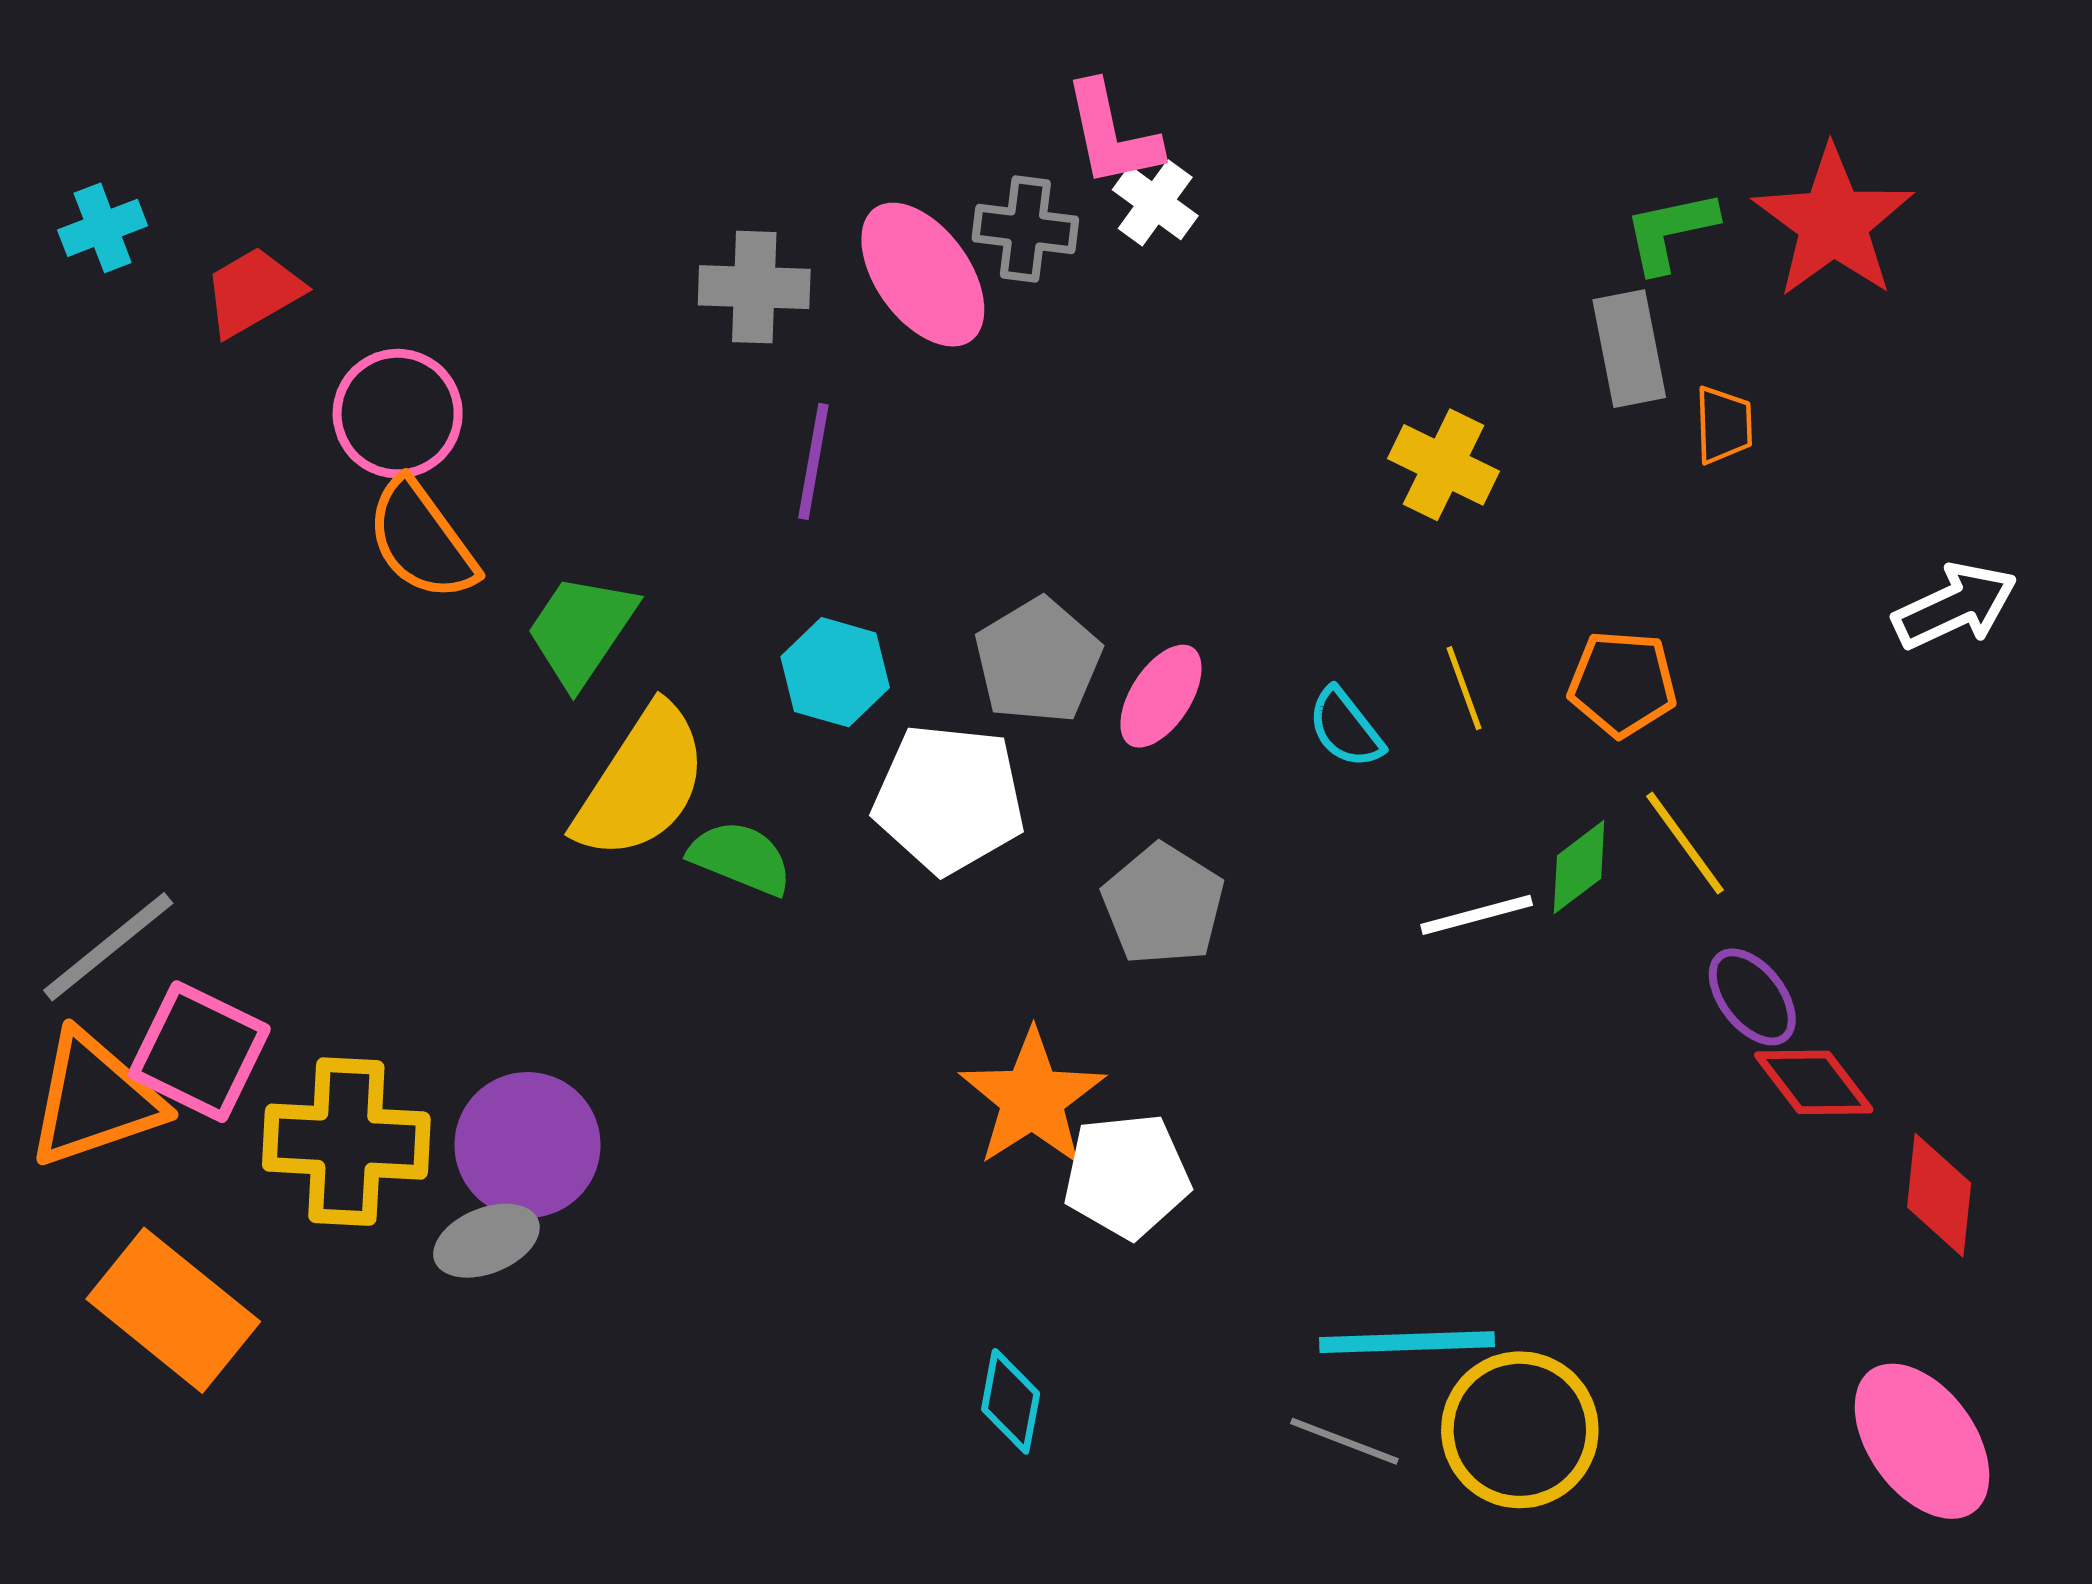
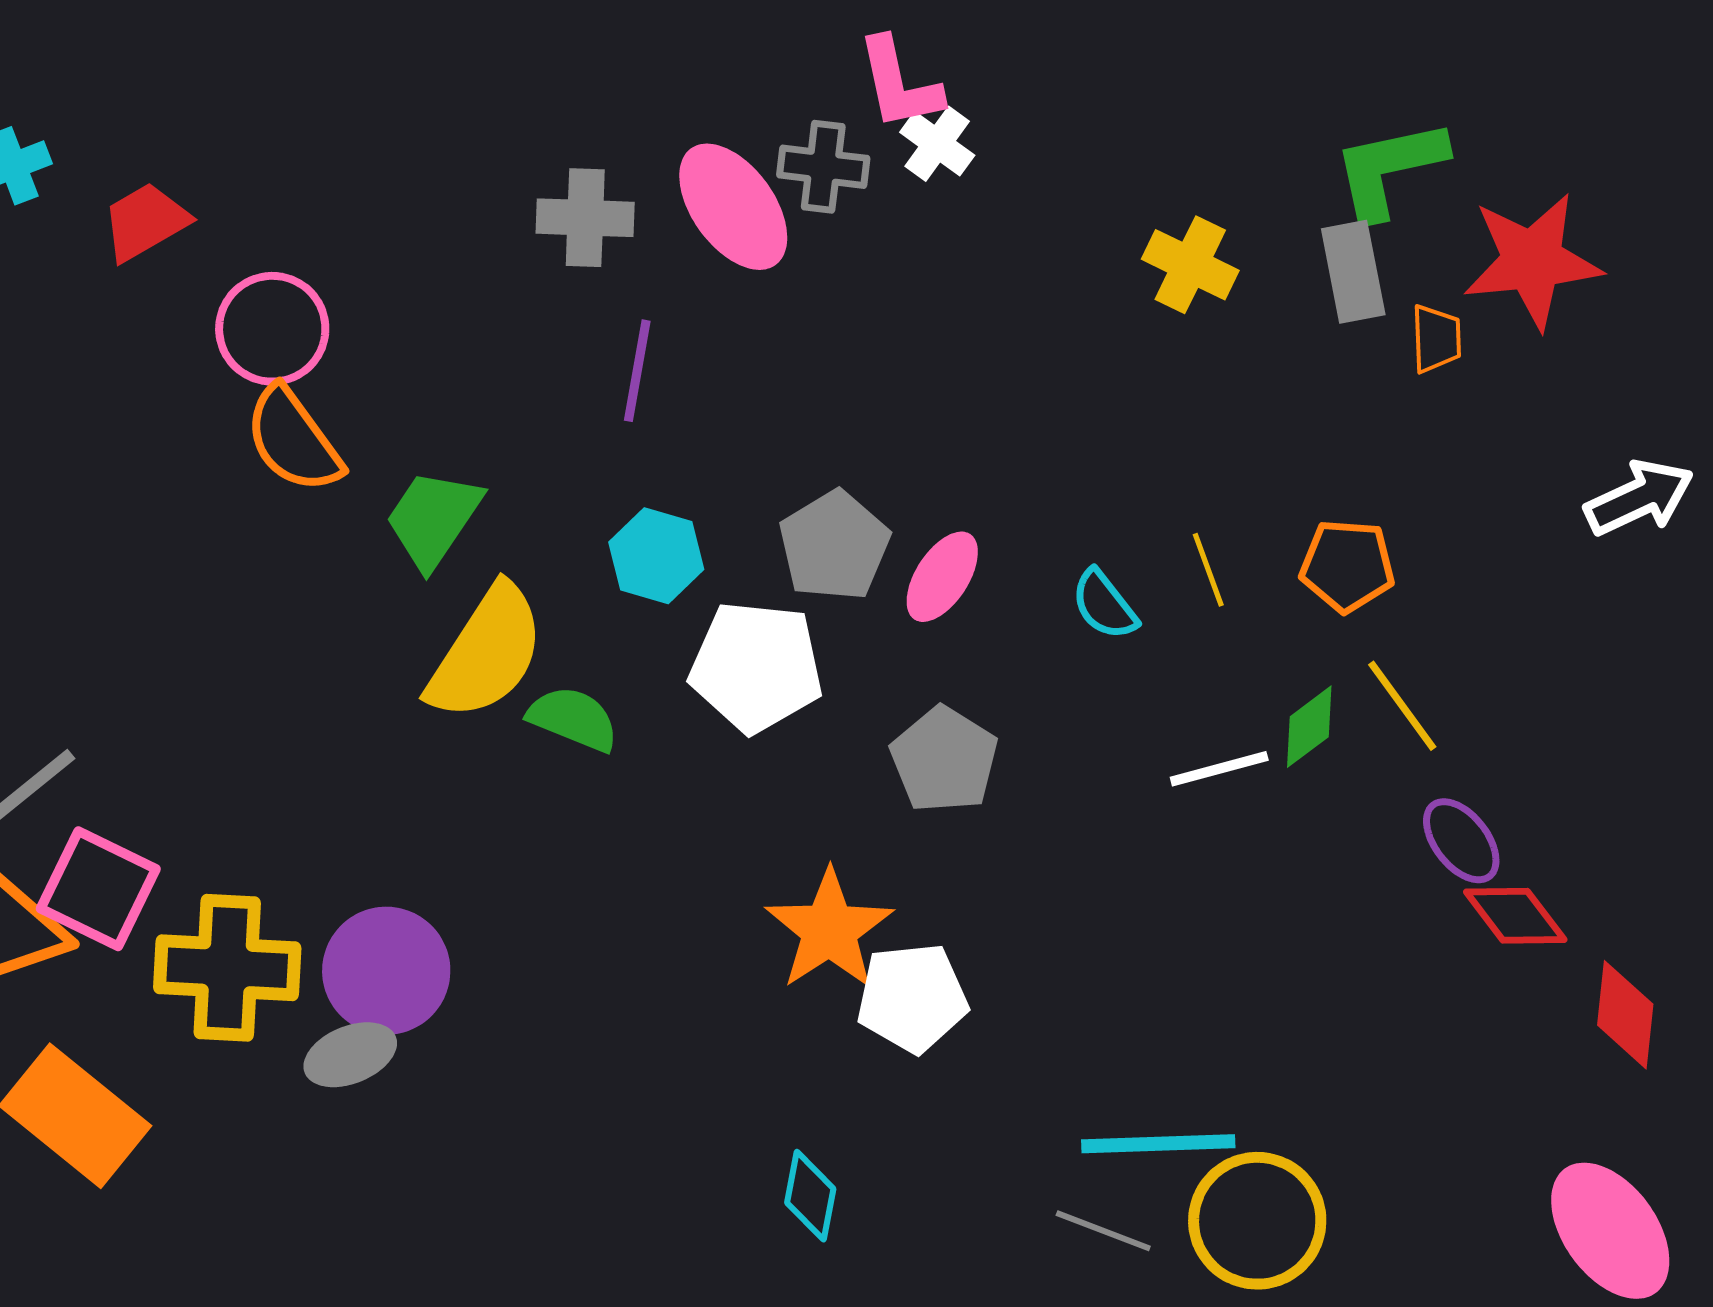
red star: (1833, 222) -> (1532, 261), moved, turned 30
green L-shape: (1670, 231) -> (1389, 169), size x1.4
yellow cross: (1443, 465) -> (1190, 265), moved

